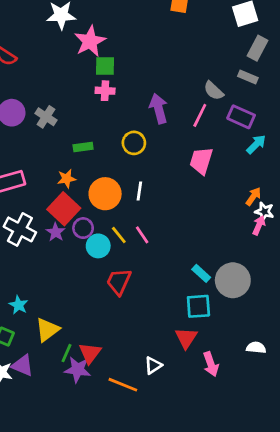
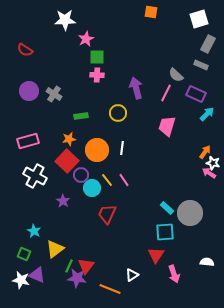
pink star: (90, 41) -> (86, 39), size x0.7
pink arrow: (259, 225) -> (209, 173), turned -80
purple star: (56, 232) -> (63, 201), moved

